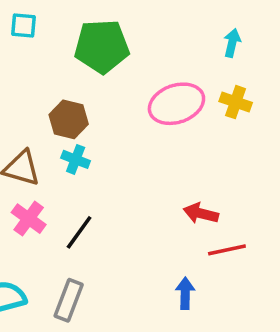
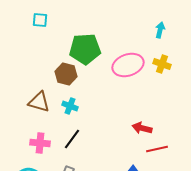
green pentagon: (102, 46) -> (85, 49), moved
cyan cross: (76, 159) -> (70, 106), moved
pink cross: (29, 219) -> (40, 143), moved, turned -30

